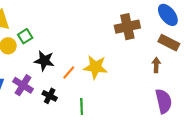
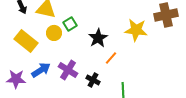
black star: (44, 61) -> (98, 38), moved, turned 30
yellow star: (95, 67) -> (136, 30), moved

